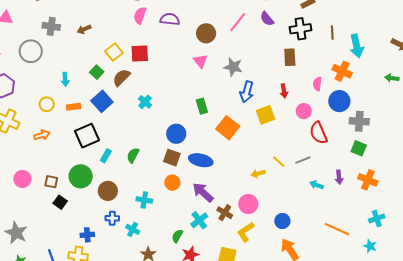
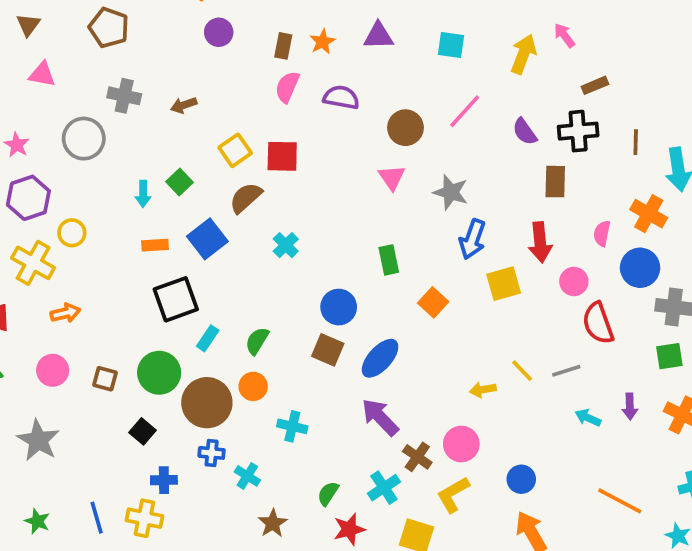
purple semicircle: (267, 19) -> (525, 132), moved
green square: (97, 72) -> (180, 182), moved
red arrow: (284, 91) -> (540, 242), size x1.5
yellow circle: (47, 104) -> (72, 233), moved
orange square: (228, 128) -> (433, 302), size x0.7
orange arrow: (42, 135) -> (65, 313), moved
green square: (359, 148) -> (669, 356), turned -35
blue ellipse: (201, 160) -> (380, 358), turned -65
orange circle: (172, 183) -> (253, 386), moved
brown circle: (108, 191) -> (207, 403), size x1.4
cyan cross: (144, 200) -> (292, 426), moved
black square: (60, 202) -> (143, 431), moved
cyan cross: (199, 220) -> (384, 488), moved
gray star: (16, 233) -> (38, 440), moved

